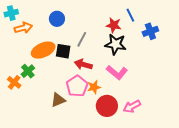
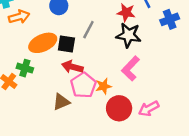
red arrow: (83, 64) -> (72, 67), moved
green cross: (28, 71) -> (25, 68), turned -32
pink L-shape: (117, 72) -> (130, 68), turned 95

